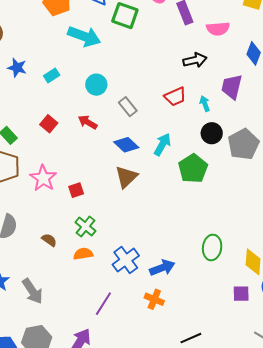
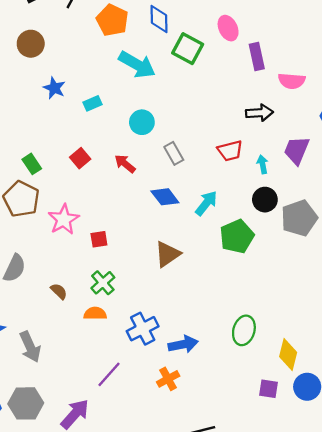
brown triangle: (126, 177) -> (167, 254), moved
orange cross: (154, 299) -> (168, 379), turned 30

